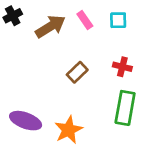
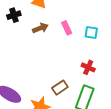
brown arrow: (50, 26) -> (40, 28), size x0.7
brown rectangle: (77, 72) -> (60, 88), moved

